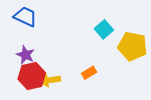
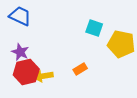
cyan square: (104, 29) -> (94, 28), turned -30

